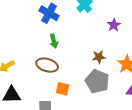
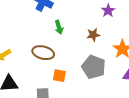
green arrow: (54, 41) -> (59, 27), moved
brown star: (99, 57) -> (93, 35), moved

